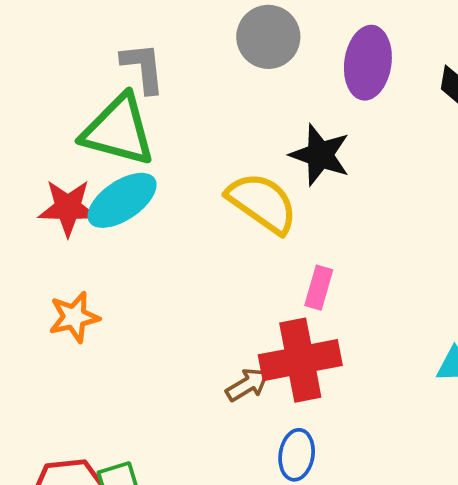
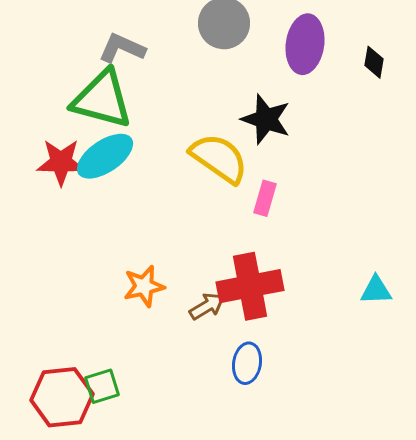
gray L-shape: (143, 68) -> (122, 48), turned -60
pink rectangle: (319, 288) -> (265, 198), moved
orange star: (74, 317) -> (144, 286), moved

